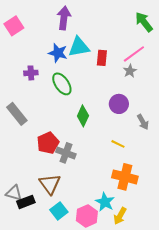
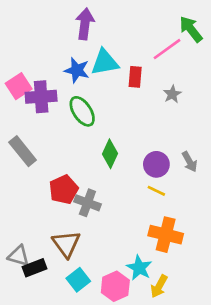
pink square: (14, 26) -> (19, 86), moved
pink line: (134, 54) -> (167, 49), moved
purple cross: (31, 73) -> (41, 97), size x1.6
purple circle: (119, 104) -> (156, 164), moved

